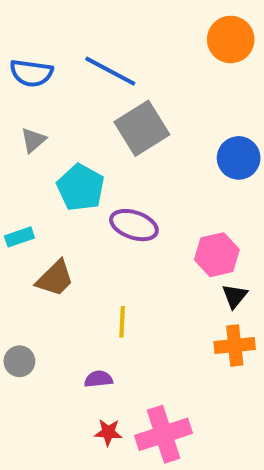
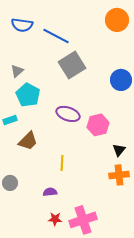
blue semicircle: (31, 73) -> (22, 25), moved
cyan pentagon: (81, 188) -> (28, 95), moved
pink hexagon: (217, 255) -> (98, 125), moved

